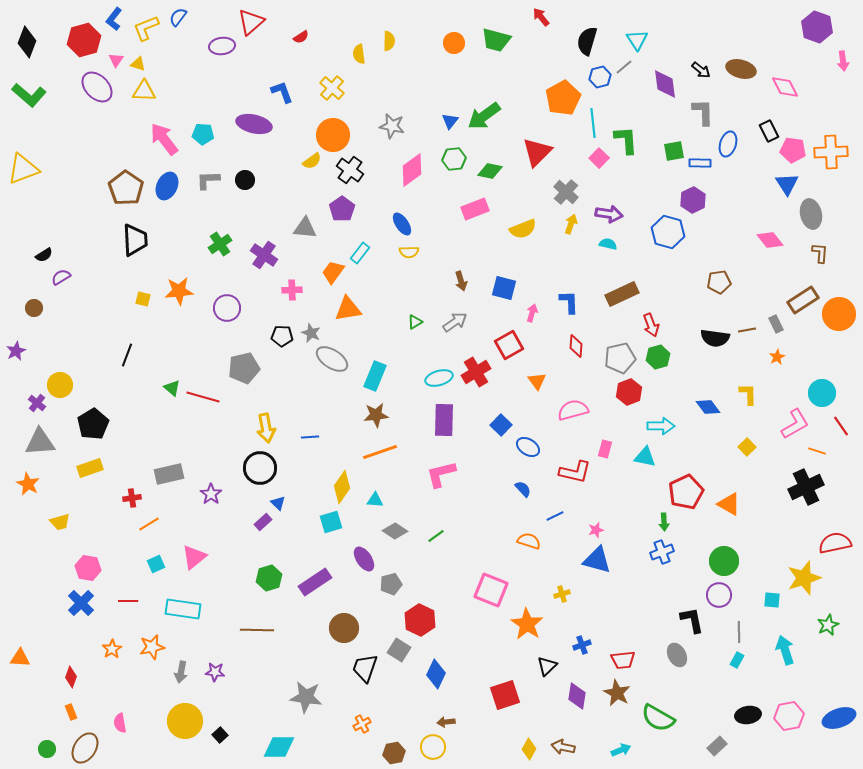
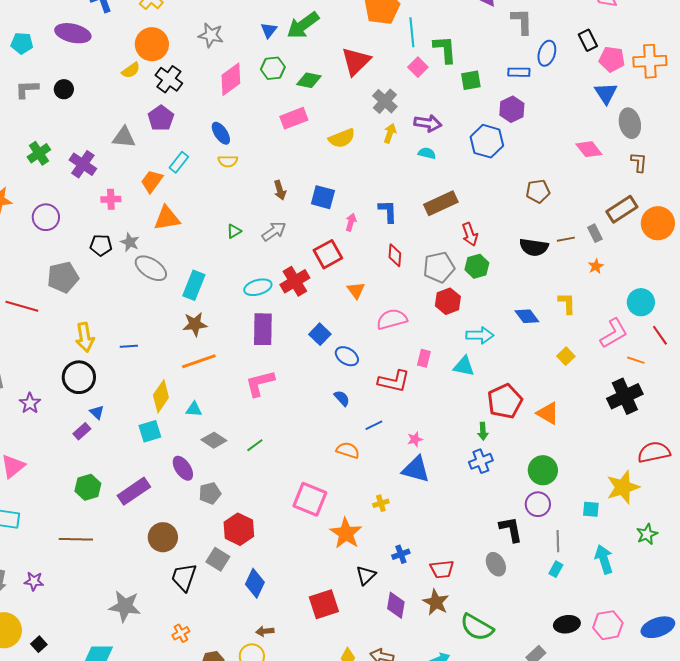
green square: (674, 151) -> (471, 80), moved

